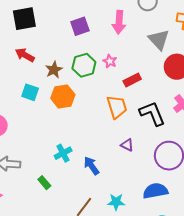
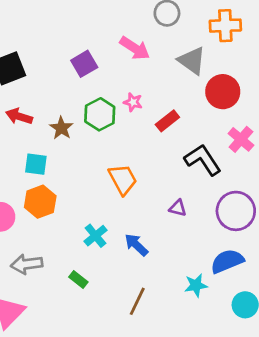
pink arrow: (119, 22) -> (135, 48), turned -50
orange hexagon: (63, 96) -> (40, 202), moved
orange trapezoid: (117, 107) -> (123, 179), moved
cyan star: (116, 202) -> (196, 285), moved

